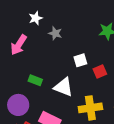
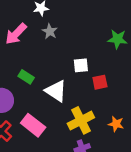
gray star: (55, 33) -> (50, 31), moved
yellow cross: (90, 108) -> (81, 120), turned -30

